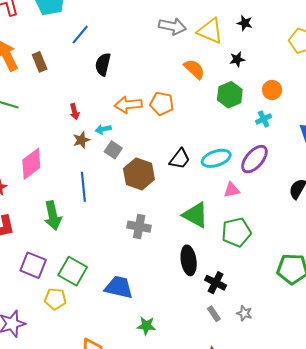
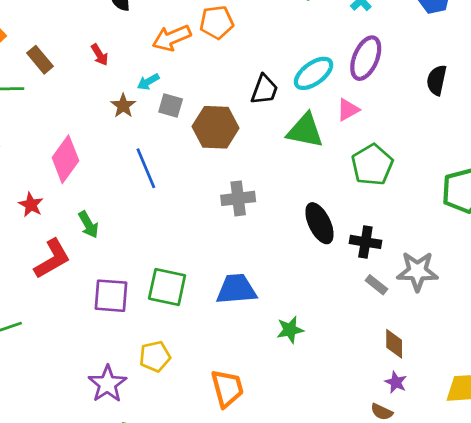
brown rectangle: (40, 62) -> (40, 60), moved
red arrow: (75, 112) -> (100, 55), moved
green triangle: (195, 215) -> (305, 131), moved
green arrow: (53, 216) -> (88, 225), moved, size x0.7
yellow pentagon: (55, 299) -> (155, 356), moved
gray star: (244, 313) -> (417, 271), size x1.8

